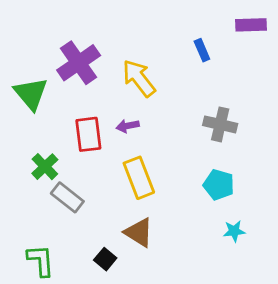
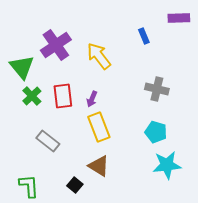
purple arrow: (128, 126) -> (92, 99), moved, turned -56
green cross: (45, 167) -> (32, 96), moved
cyan star: (234, 231) -> (167, 165), size x1.8

